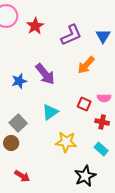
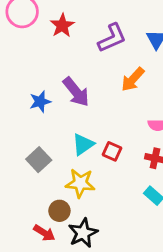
red square: (84, 104) -> (112, 151), moved
yellow star: (66, 142) -> (80, 183), moved
brown circle: (11, 143) -> (59, 211), moved
black star: (85, 176) -> (83, 233), moved

